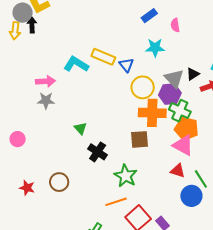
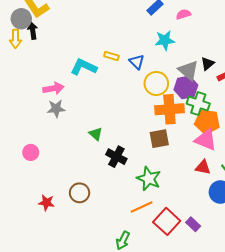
pink semicircle: (175, 25) -> (183, 14), turned 88
yellow rectangle: (103, 57) -> (111, 56), size x0.6

